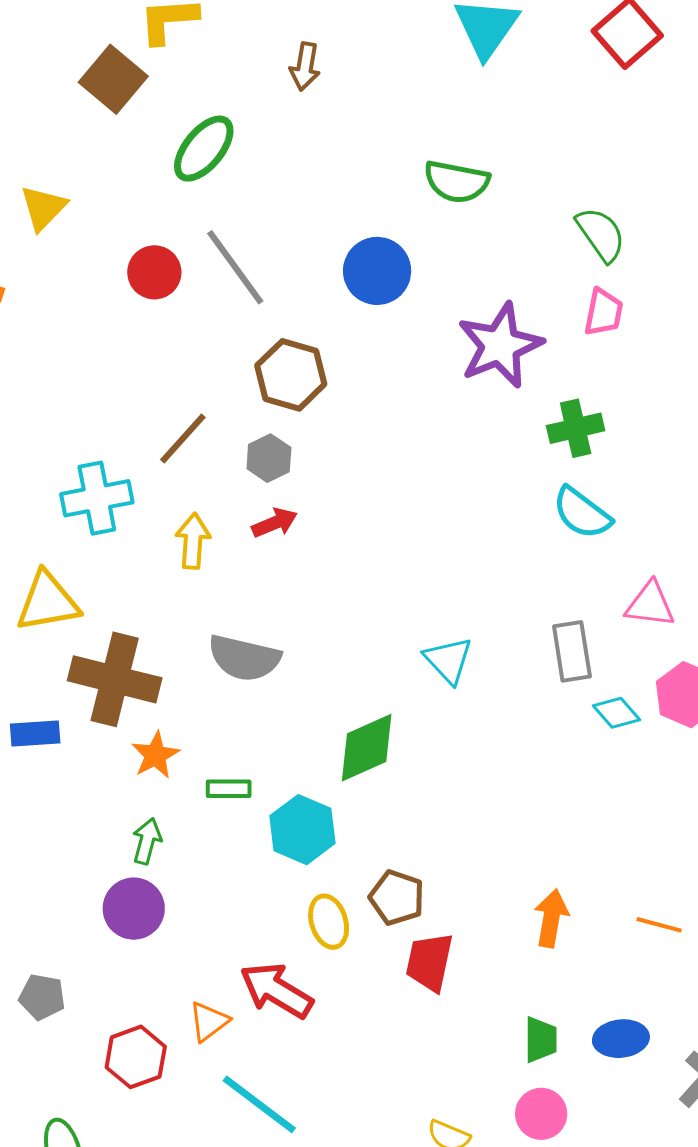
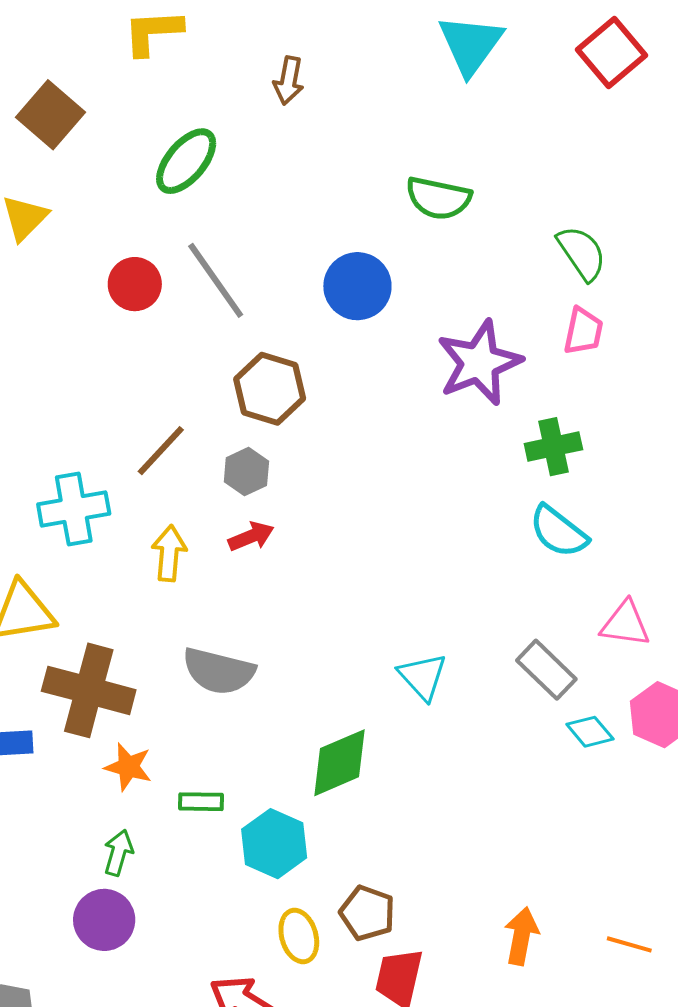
brown square: (113, 79) -> (50, 115), moved
gray rectangle: (572, 651) -> (546, 670), turned -38
orange star: (155, 755) -> (128, 767), turned -30

